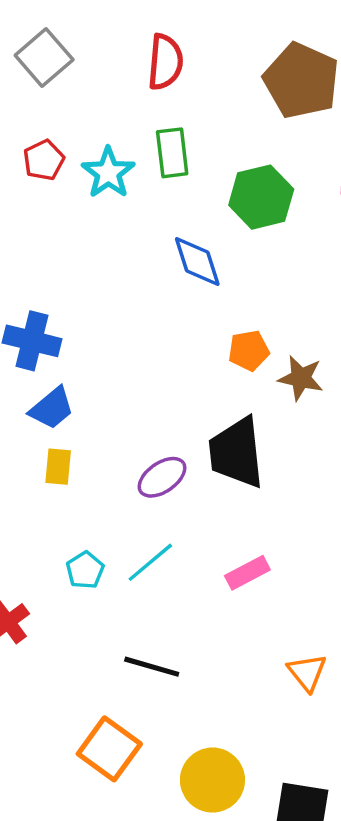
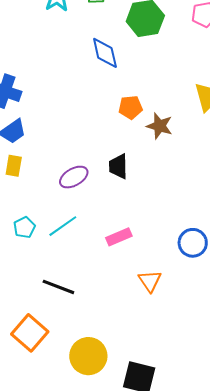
black trapezoid: (236, 453) -> (118, 166), size x0.6
orange triangle: (307, 672) -> (150, 281), moved

